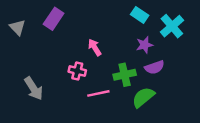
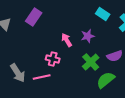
purple star: (145, 45) -> (88, 36), moved
green cross: (125, 75) -> (91, 62), turned -30
pink line: (98, 93) -> (42, 77), moved

